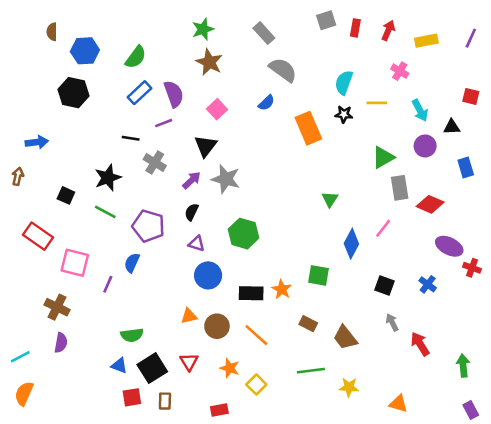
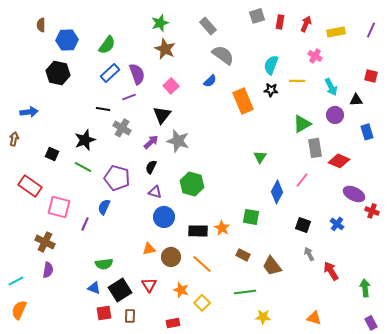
yellow star: (349, 387) -> (263, 317), moved

